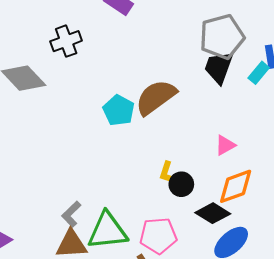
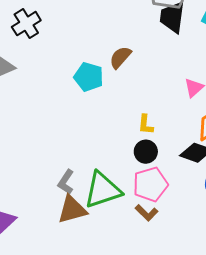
brown semicircle: (156, 97) -> (120, 57), size x0.6
black circle: (181, 184) -> (146, 152), moved

